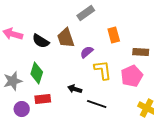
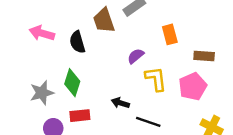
brown trapezoid: (66, 38) -> (104, 21), moved
black semicircle: (41, 41) -> (77, 42), turned 42

